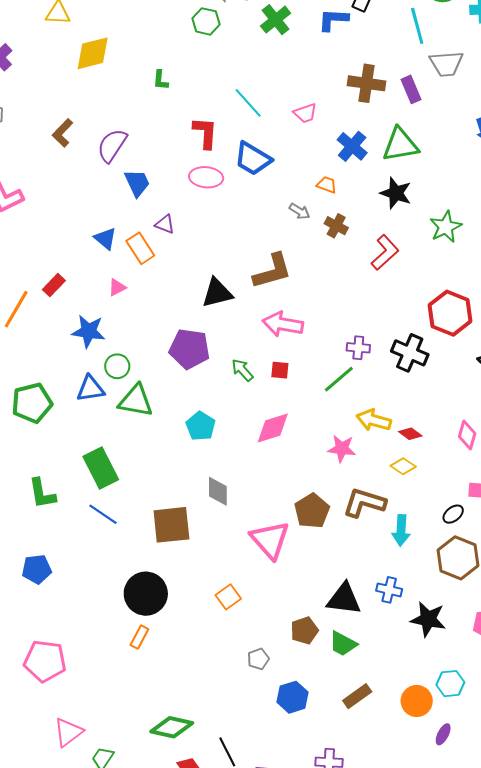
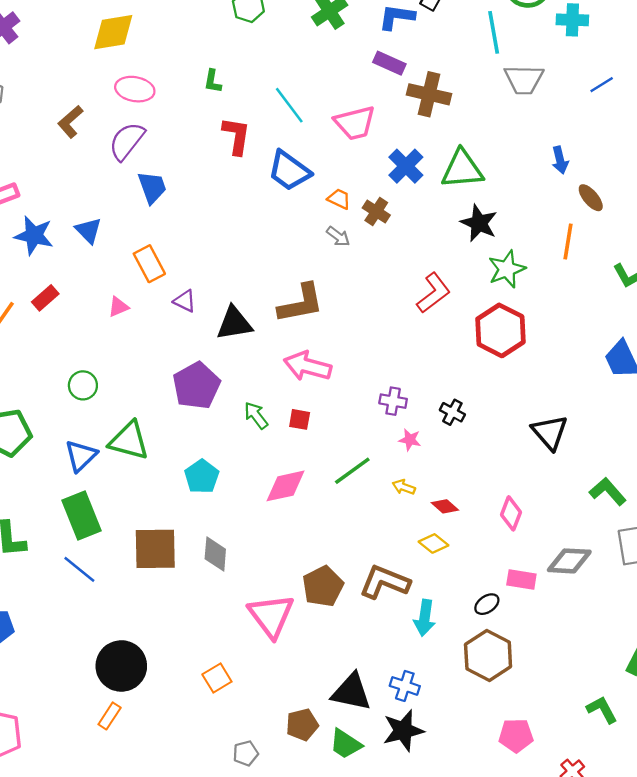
green L-shape: (161, 80) -> (213, 81), moved
purple rectangle: (411, 89) -> (389, 63), moved, turned -48
pink trapezoid: (305, 113) -> (355, 123), size x1.5
pink ellipse: (206, 177) -> (135, 89), moved
orange trapezoid: (327, 185) -> (339, 199), moved
black star: (396, 193) -> (479, 223), moved
purple triangle: (165, 224) -> (185, 301), moved
brown cross: (336, 226) -> (376, 212), moved
blue triangle: (105, 239) -> (88, 230), moved
red hexagon: (450, 313) -> (500, 330), moved
blue star: (89, 331) -> (34, 235), moved
purple pentagon: (189, 349) -> (197, 386), turned 30
black cross: (410, 353) -> (452, 412), size x0.6
green circle: (117, 366) -> (83, 385), moved
green line: (339, 379) -> (352, 471), moved
blue triangle: (90, 389) -> (81, 456), moved, turned -40
yellow arrow: (374, 420) -> (404, 487), size x0.6
pink star: (342, 449) -> (410, 440), moved, size x0.7
brown square: (171, 525) -> (155, 549), moved
black star: (428, 619) -> (403, 731), moved, turned -30

